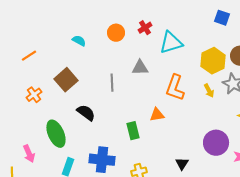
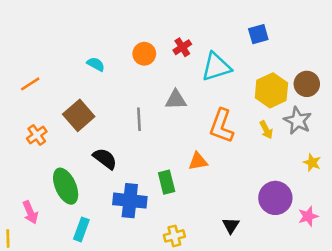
blue square: (222, 18) -> (258, 34), moved, turned -35
blue cross: (102, 160) -> (130, 201), moved

